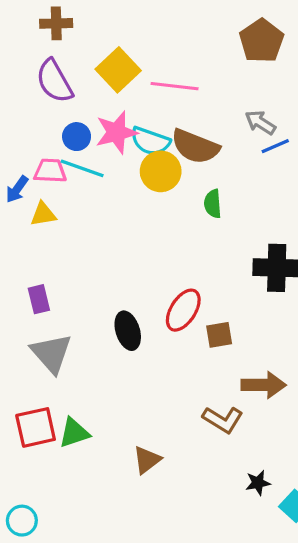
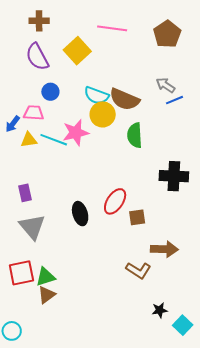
pink line: (175, 86) -> (112, 28), moved
pink star: (116, 132) -> (76, 133), moved
cyan line: (82, 168) -> (54, 140), moved
green semicircle: (213, 204) -> (135, 135), size x1.4
brown triangle: (147, 460) -> (47, 295), moved

